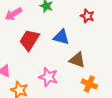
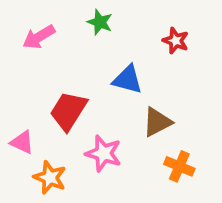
red trapezoid: (29, 40) -> (68, 111), moved
brown triangle: (77, 60) -> (157, 122), turned -48

